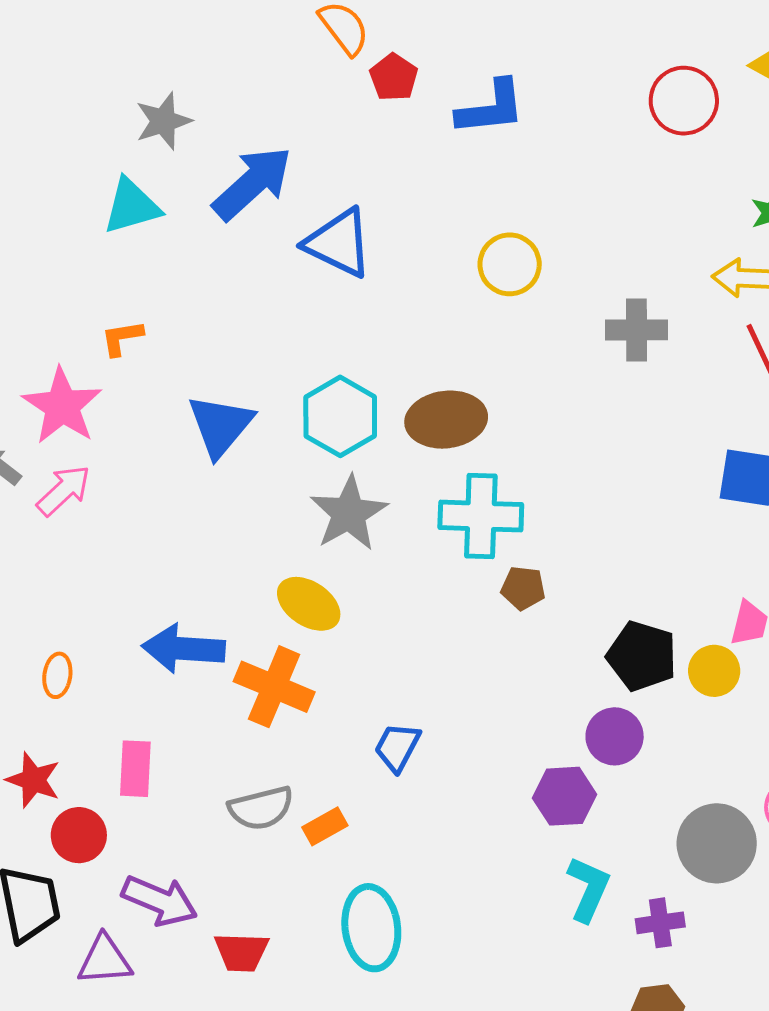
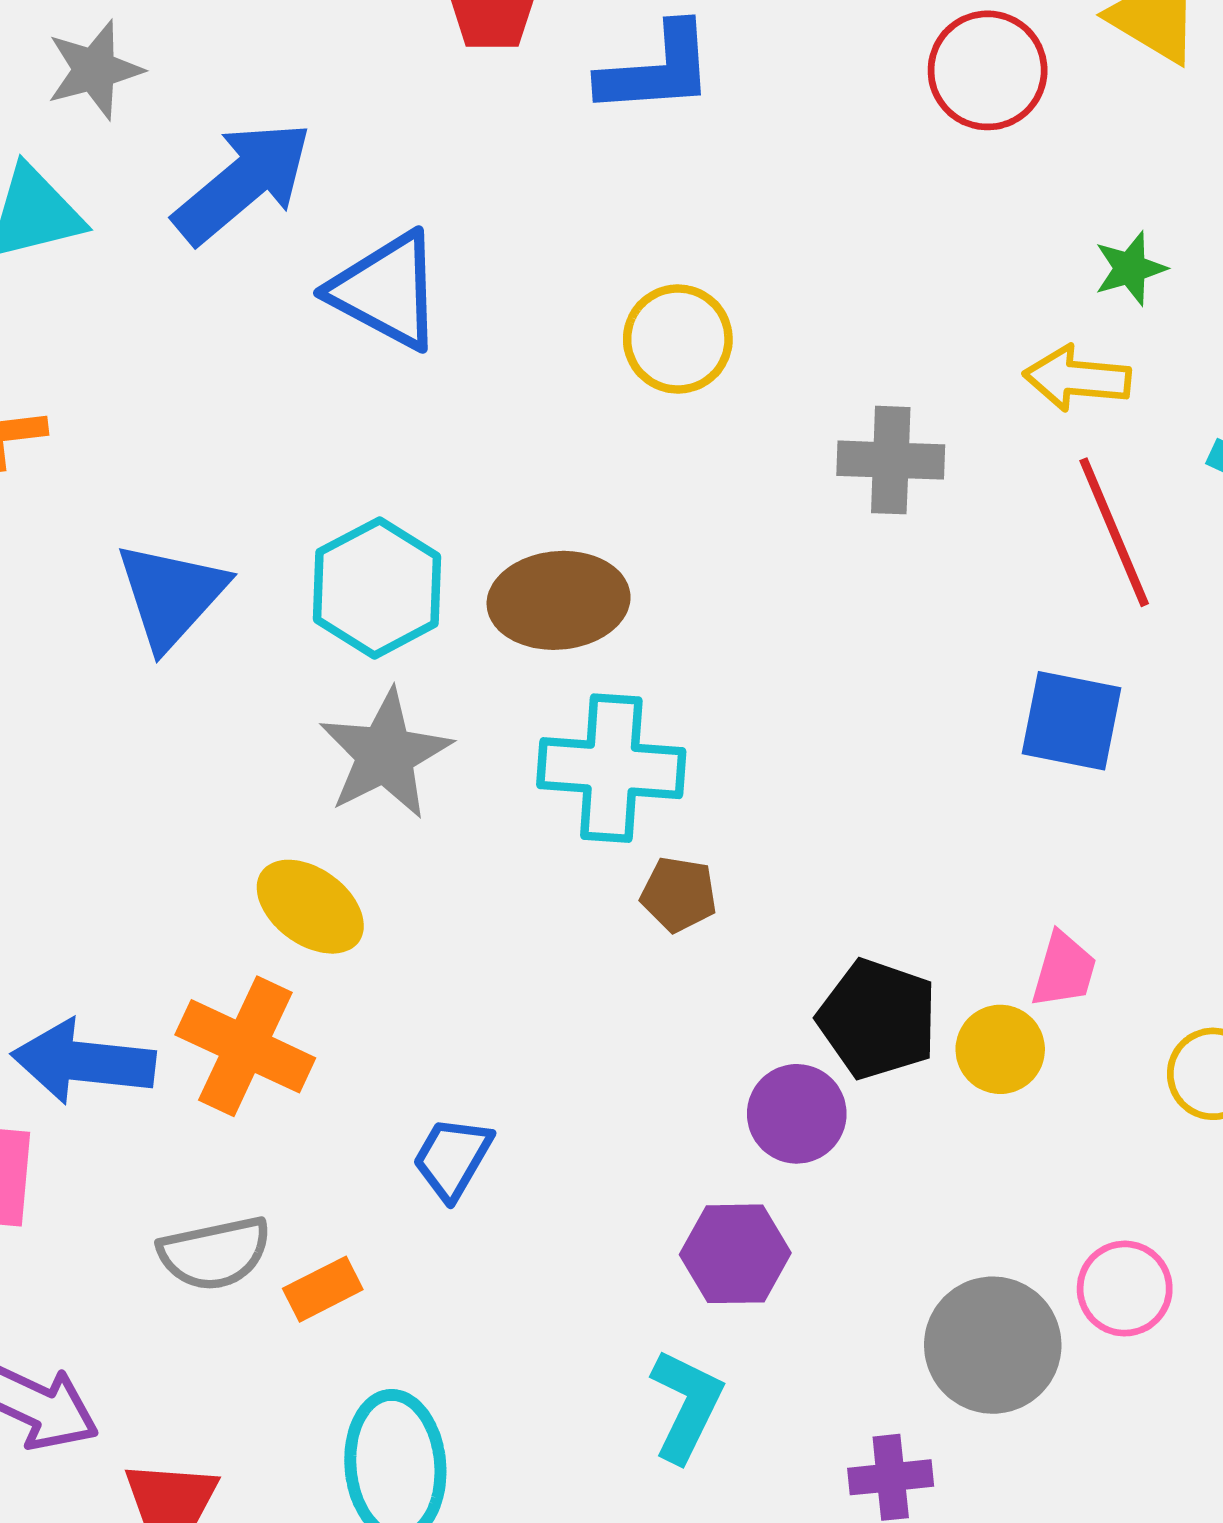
blue arrow: (183, 649) -> (83, 1062), moved
purple circle: (615, 736) -> (797, 1114), moved
cyan L-shape: (588, 889) -> (686, 1405), moved

